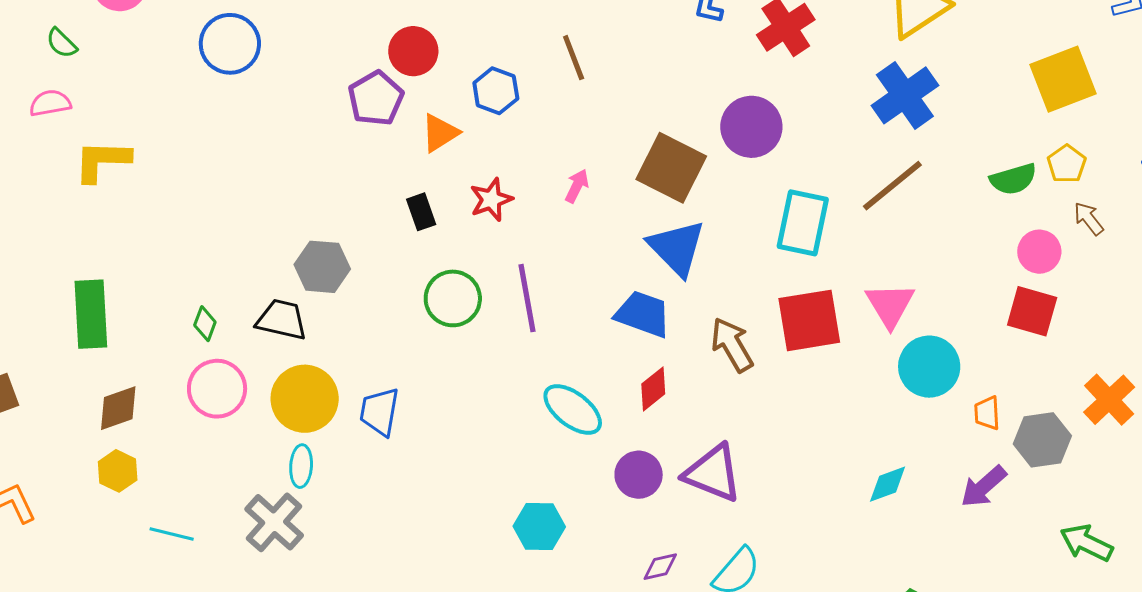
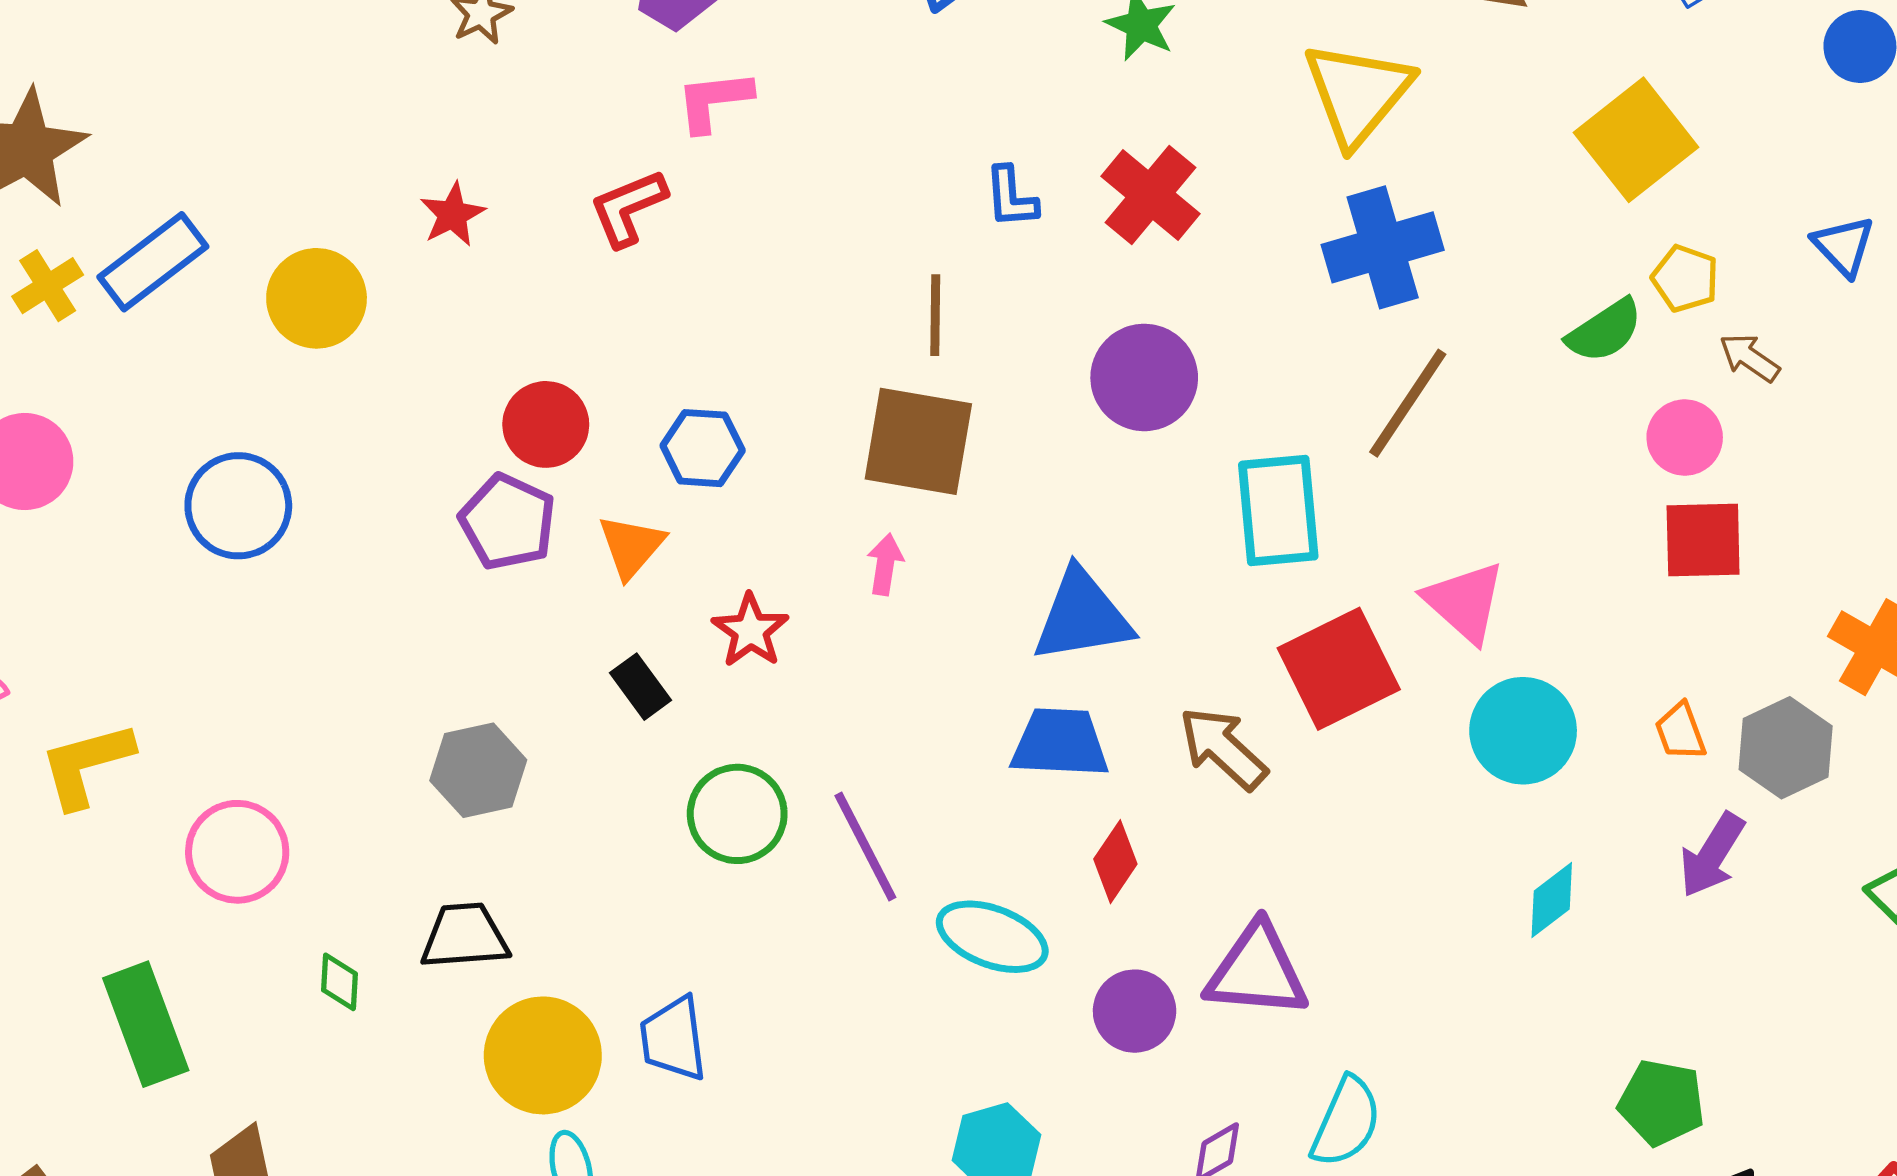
brown line: (574, 58) -> (935, 315), moved, turned 39
blue cross: (905, 95) -> (1383, 247), turned 36
brown square: (671, 168) -> (918, 441), moved
blue triangle: (677, 248) -> (1082, 616), turned -38
gray hexagon: (322, 267) -> (478, 770), moved
purple line: (527, 298) -> (865, 846), moved
cyan circle: (929, 367) -> (1523, 731), moved
pink circle: (217, 389) -> (237, 852), moved

